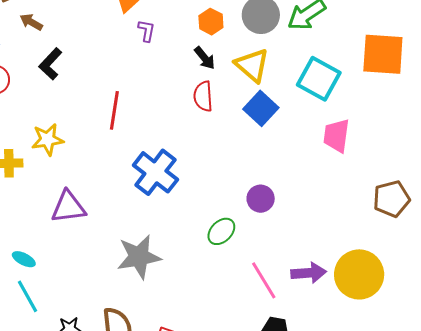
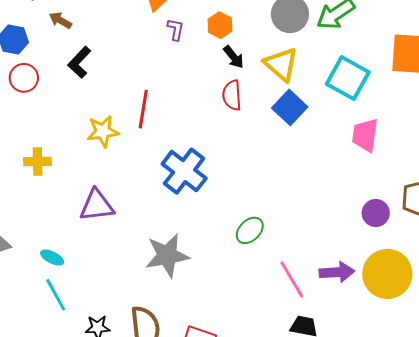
orange hexagon: (211, 22) -> (220, 25), moved
yellow star: (48, 139) -> (103, 131), moved
purple circle: (261, 199) -> (376, 213), moved

